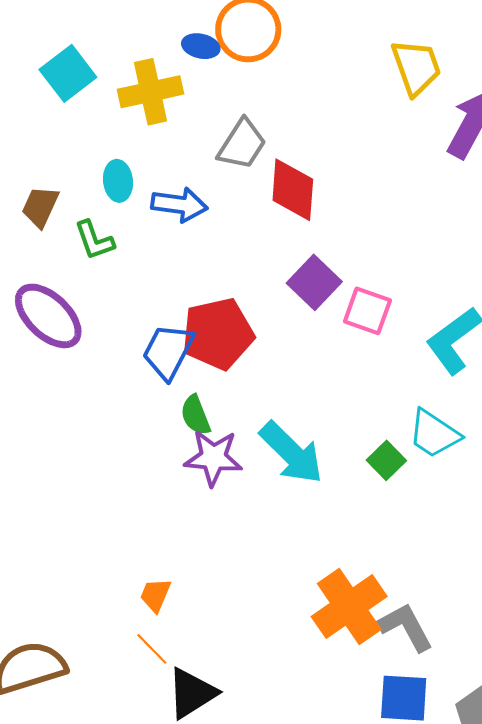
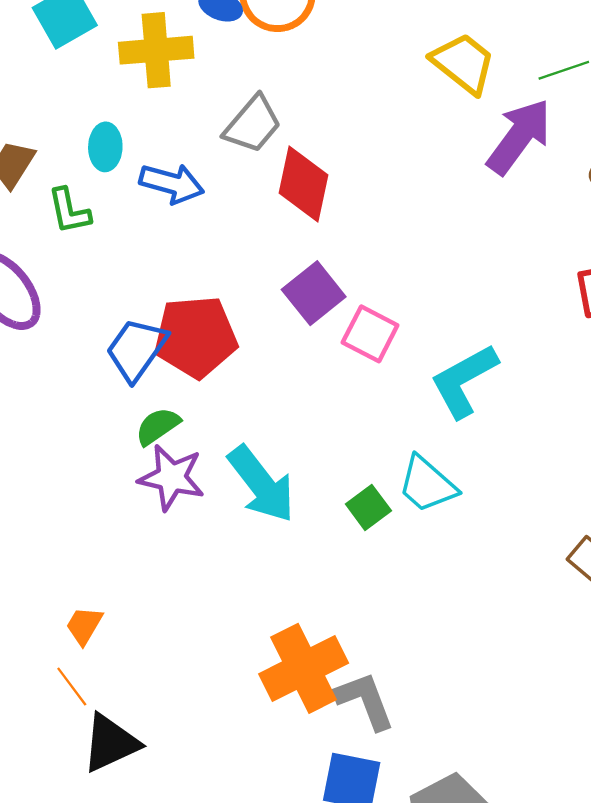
yellow trapezoid: (416, 67) -> (463, 63), turned -40
green semicircle: (195, 415) -> (158, 426), turned 69

